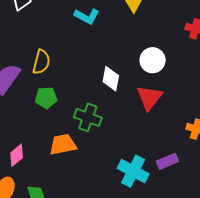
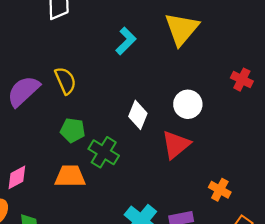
cyan L-shape: (87, 16) -> (126, 41), turned -85
yellow semicircle: (41, 62) -> (65, 81), turned -50
green pentagon: (46, 98) -> (73, 130), moved

